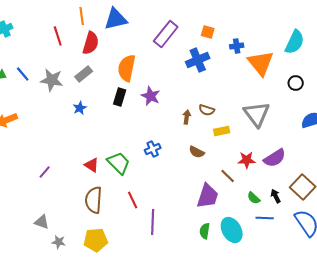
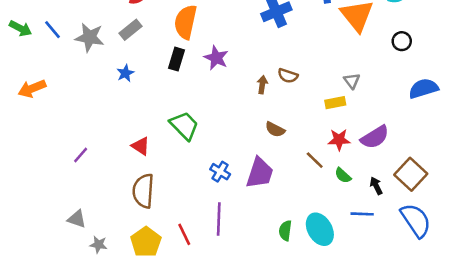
gray triangle: (257, 114) -> (352, 81), size x0.5
yellow rectangle: (222, 131) -> (335, 103), moved
blue cross: (153, 149) -> (220, 172), moved, turned -35
green trapezoid: (119, 163) -> (184, 126), moved
purple trapezoid: (208, 196) -> (260, 173), moved
green semicircle: (254, 198) -> (343, 176), moved
red line: (133, 200) -> (184, 234), moved
yellow pentagon: (96, 240) -> (146, 242), turned -30

